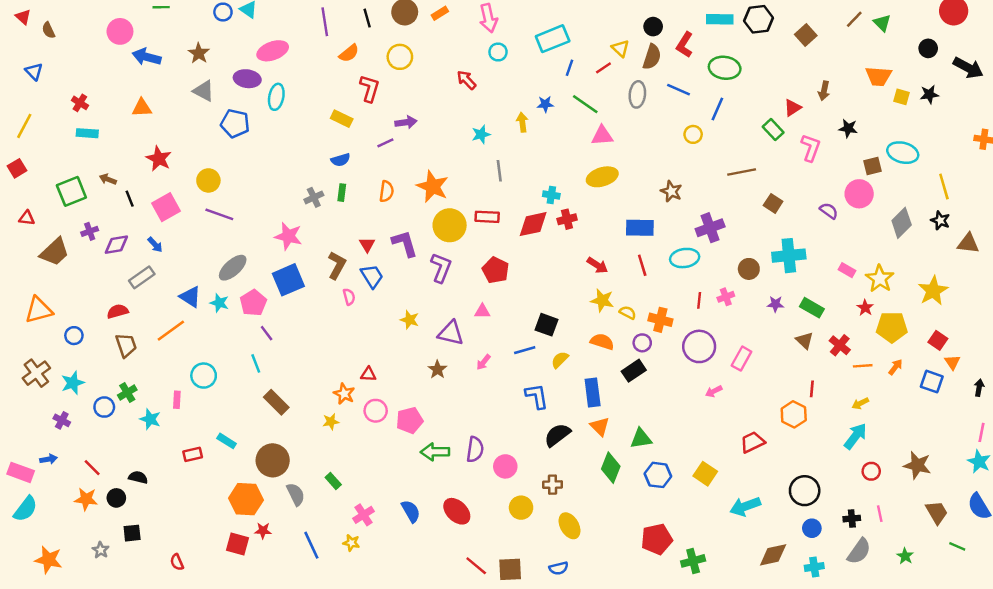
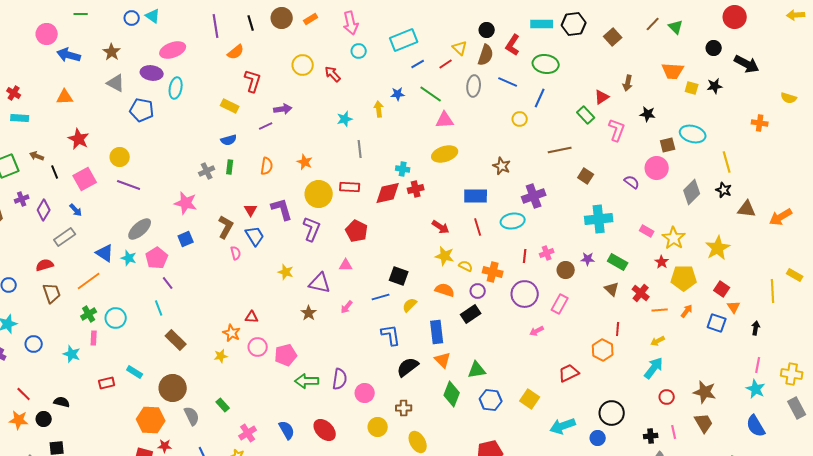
yellow circle: (400, 57) -> (303, 65), moved
blue line: (570, 68) -> (418, 64), turned 40
orange star: (433, 187) -> (305, 162), size x0.6
purple diamond: (116, 245) -> (44, 210), turned -50
brown circle: (749, 269) -> (566, 270), moved
blue square: (288, 280) -> (186, 239), size x0.6
green cross: (127, 393) -> (89, 314), moved
brown trapezoid: (937, 512) -> (704, 423), moved
blue circle: (812, 528) -> (598, 438), moved

